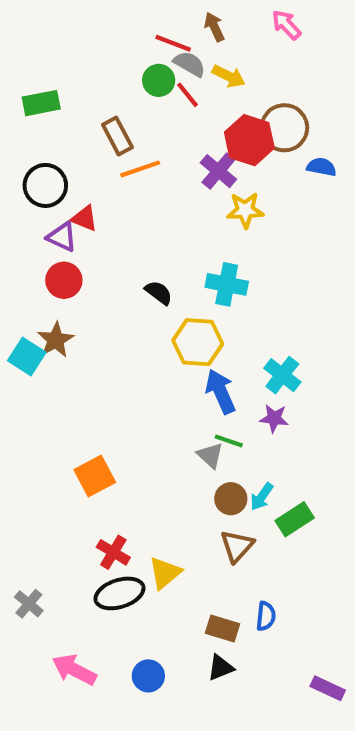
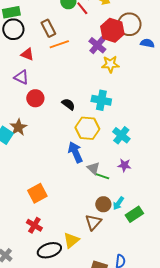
black circle: (45, 185) -> (13, 29), moved
red triangle: (84, 218) -> (27, 54), moved
red circle: (64, 280) -> (35, 98), moved
cyan cross: (282, 375) -> (121, 135), moved
blue arrow: (220, 392) -> (75, 152), moved
gray triangle: (210, 455) -> (93, 168), moved
brown triangle: (237, 546) -> (93, 222), moved
red cross: (113, 552) -> (34, 225), moved

